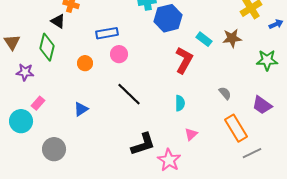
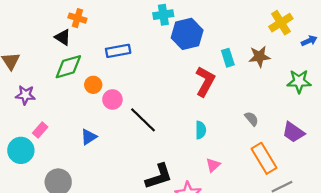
cyan rectangle: (204, 39) -> (228, 58), turned 35
green diamond: (47, 47) -> (68, 67), moved, turned 60
pink circle: (119, 54) -> (112, 99), moved

